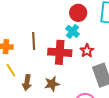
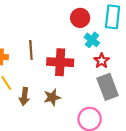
cyan cross: (73, 31) -> (92, 40), moved
red star: (87, 51) -> (102, 61), moved

